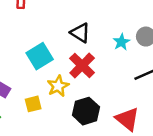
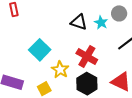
black triangle: (80, 33) -> (79, 22), moved
red cross: (82, 66) -> (87, 56), moved

